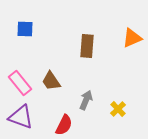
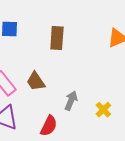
brown rectangle: (87, 46) -> (57, 38), moved

